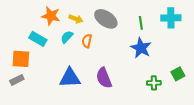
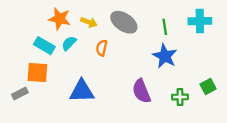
cyan semicircle: (67, 37) -> (69, 43), moved
orange square: (21, 59) -> (37, 72), moved
purple semicircle: (104, 78) -> (141, 91), moved

